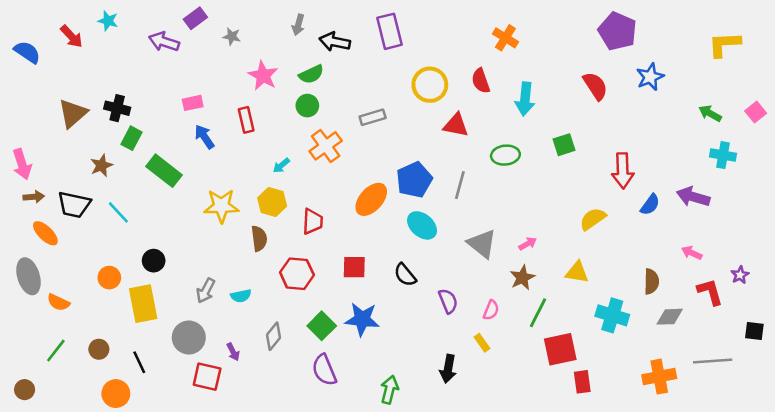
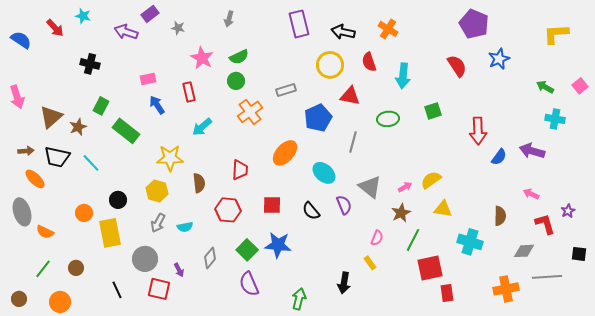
black arrow: (335, 42) -> (343, 32), moved
black cross: (117, 108) -> (90, 64), moved
brown triangle: (73, 113) -> (51, 117), moved
pink arrow: (22, 164) -> (17, 97), moved
cyan arrow: (281, 165) -> (202, 127), moved, size x1.5
blue pentagon: (414, 180) -> (318, 118), moved
yellow hexagon: (272, 202) -> (157, 191), moved
yellow semicircle: (593, 219) -> (431, 180), moved
purple semicircle: (448, 301) -> (344, 205), moved
gray diamond: (670, 317) -> (524, 251), moved
black line: (139, 362) -> (117, 290), moved
orange circle: (116, 394) -> (60, 302), moved

